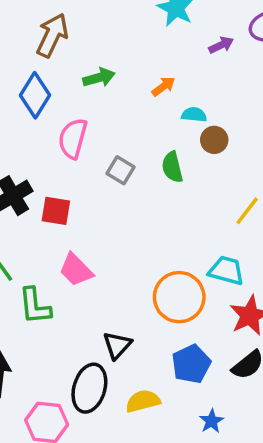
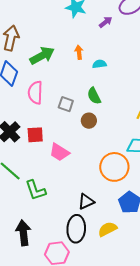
green arrow: (99, 78) -> (42, 56), size x1.4
orange arrow: (163, 86) -> (79, 52), turned -48
brown circle: (214, 140) -> (89, 121), moved
pink trapezoid: (76, 270) -> (59, 152), moved
black triangle: (117, 345) -> (86, 201), turned 36

